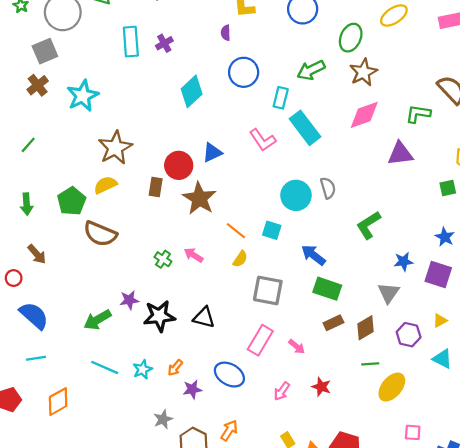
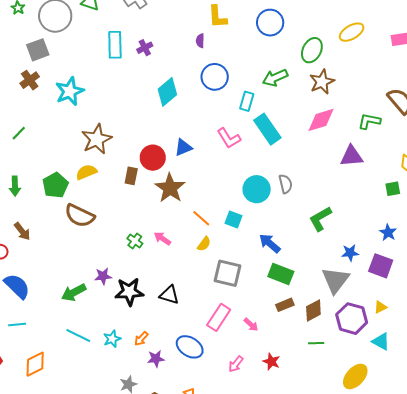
gray triangle: (389, 293) -> (335, 280), size x1.4
purple hexagon: (409, 335) -> (352, 319), size x1.4
yellow ellipse: (392, 387) -> (355, 376), moved

